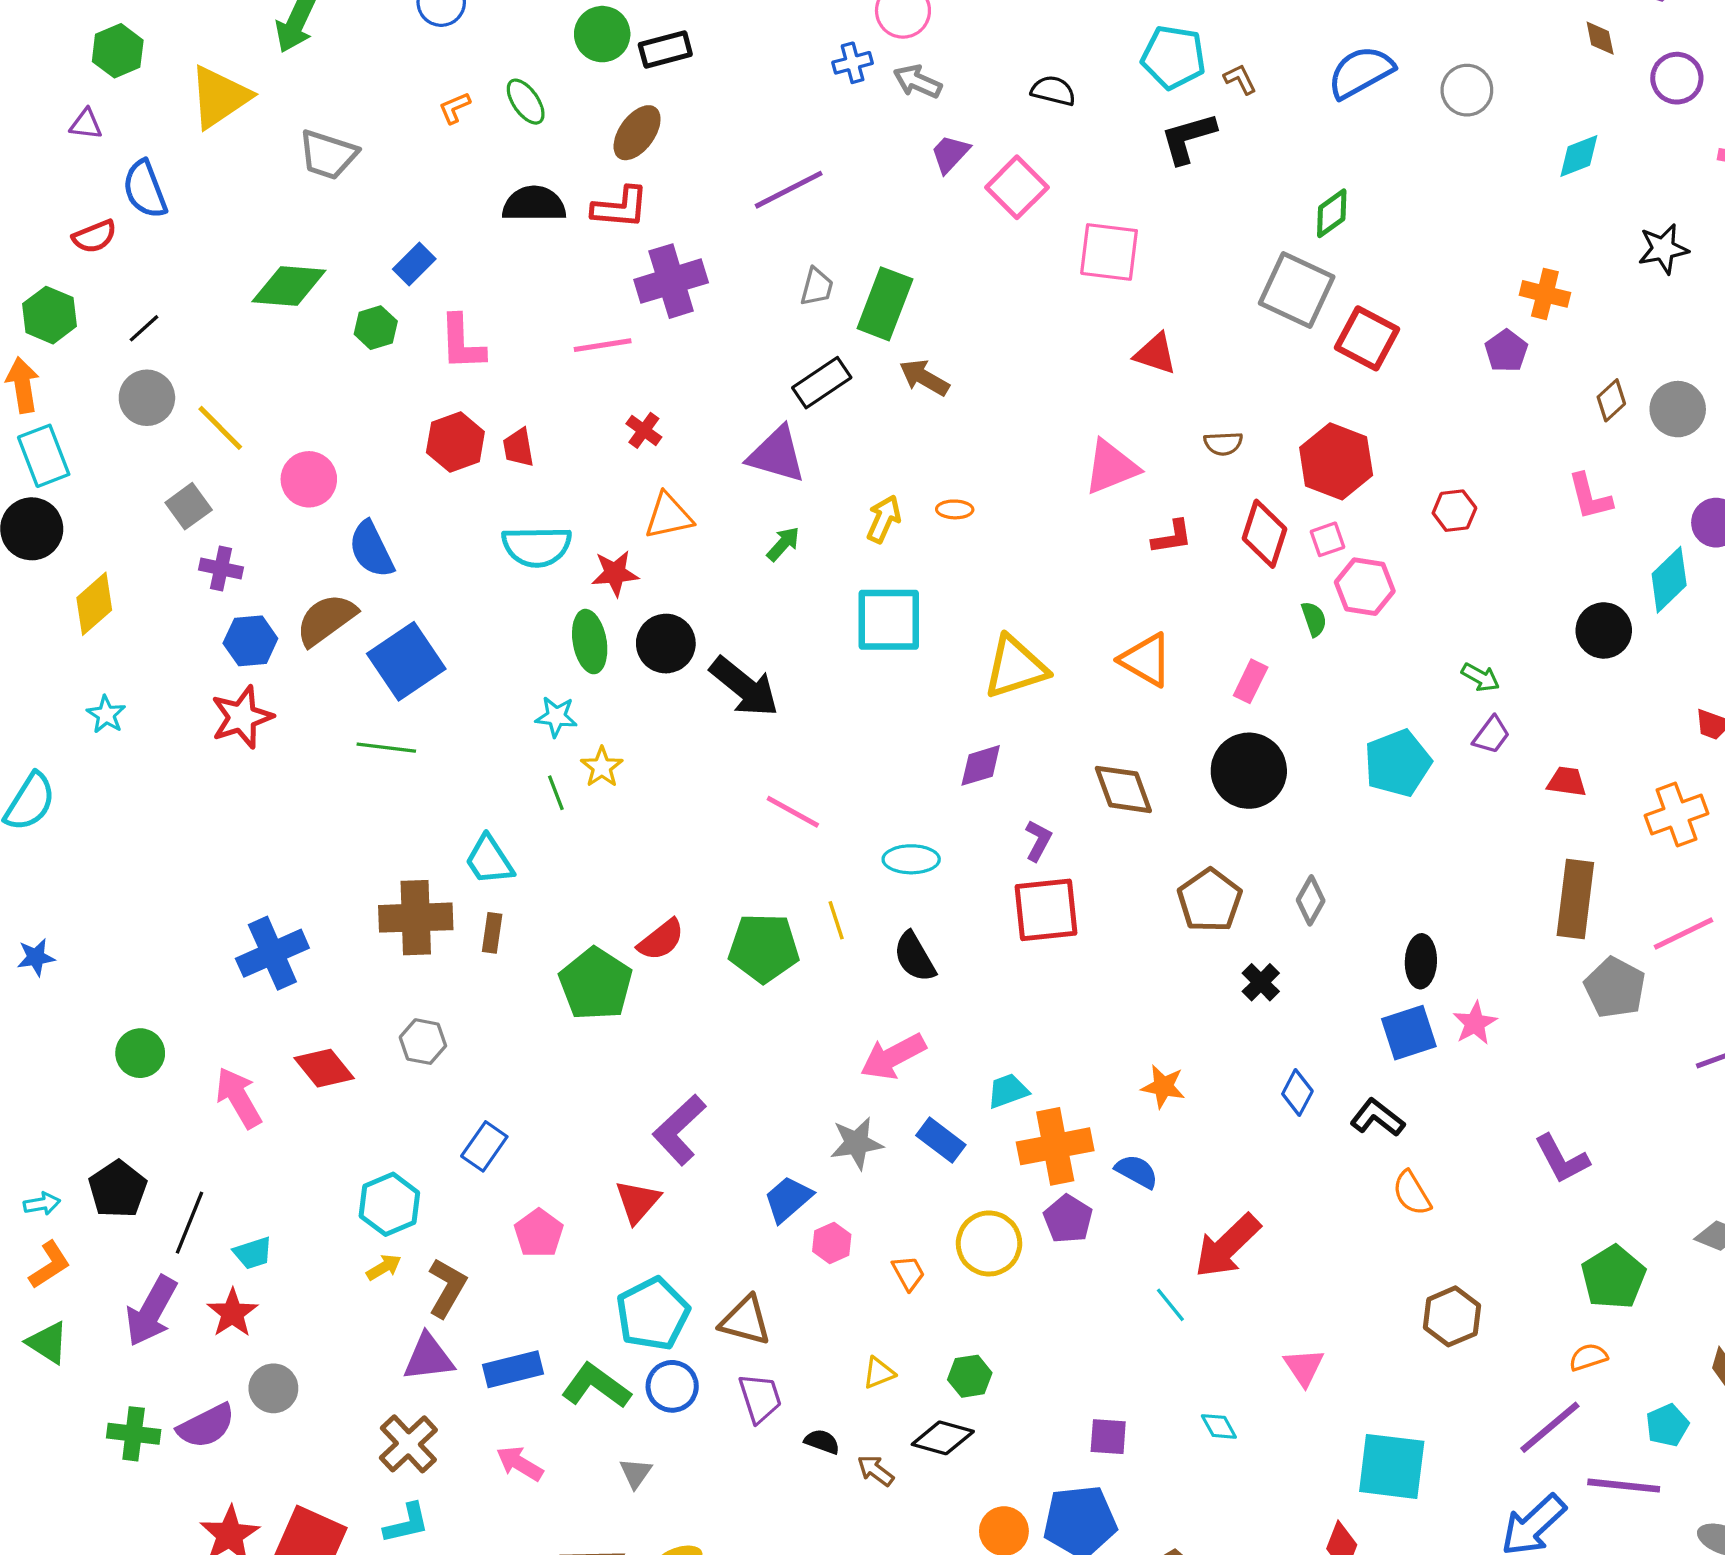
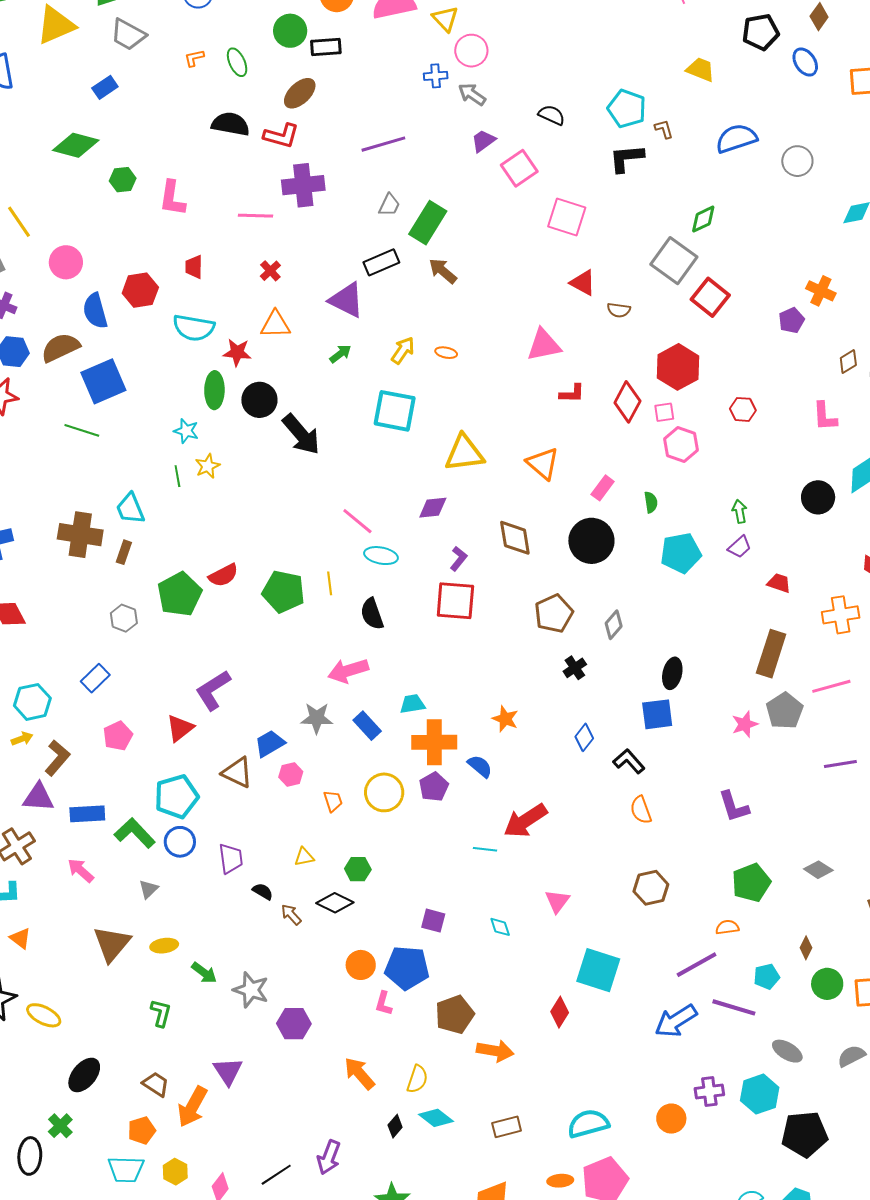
gray trapezoid: (328, 155) -> (128, 35), moved
blue rectangle: (414, 264) -> (105, 87), moved
red hexagon: (455, 442) -> (140, 290), moved
brown semicircle: (1223, 443) -> (619, 310), moved
green semicircle: (1314, 619) -> (651, 502), moved
green arrow: (1480, 677) -> (740, 511), turned -140
pink line: (793, 812) -> (357, 521), moved
pink star: (1475, 1023) -> (745, 724), moved
gray hexagon: (423, 1042) -> (124, 618), moved
cyan line: (1170, 1305) -> (485, 849), turned -55
brown triangle: (745, 1321) -> (237, 772), moved

